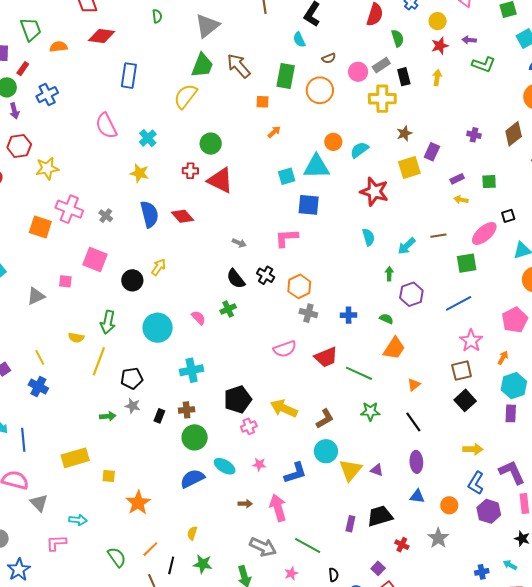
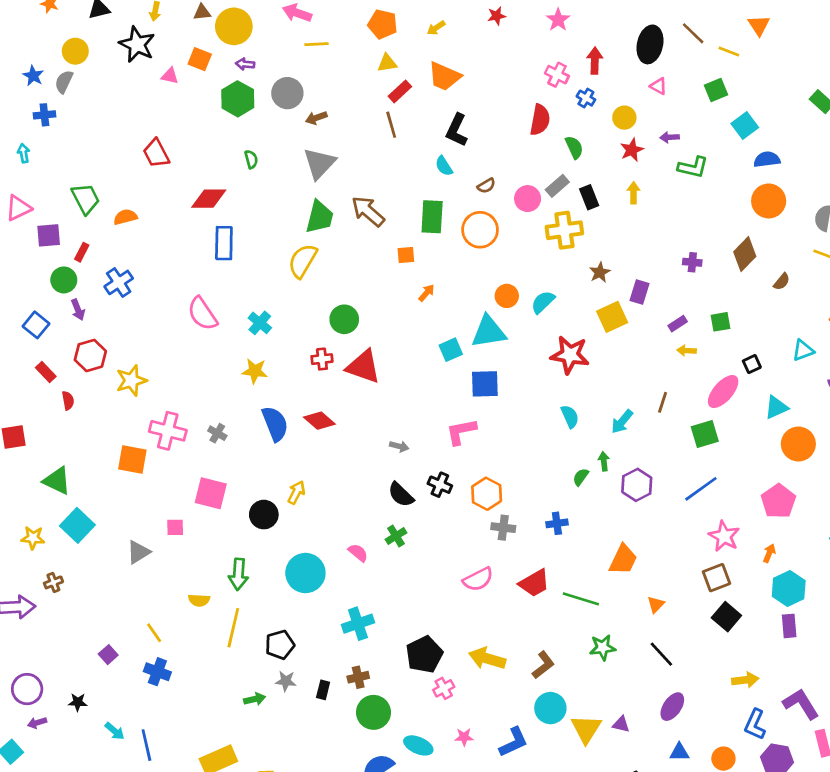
red diamond: (102, 36) -> (209, 199), moved
brown line: (438, 236) -> (663, 402), turned -56
green semicircle: (386, 319) -> (581, 477), moved, turned -72
purple ellipse: (416, 462) -> (672, 707), turned 45

